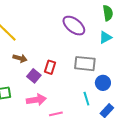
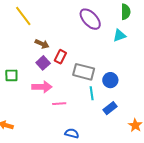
brown arrow: (20, 58) -> (42, 44), moved
gray rectangle: (85, 64) -> (84, 72), moved

